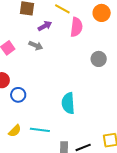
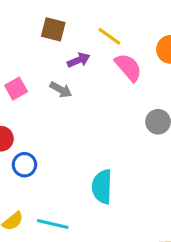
pink semicircle: (76, 27) -> (128, 67), turned -54

